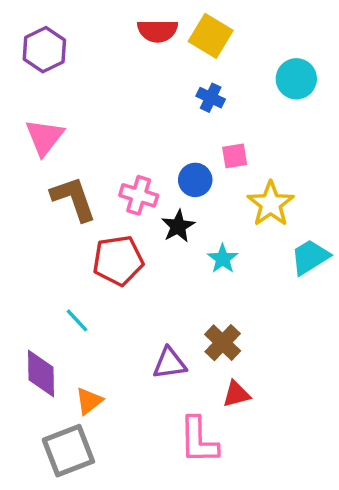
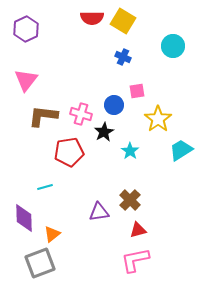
brown L-shape: (74, 199) -> (43, 116), turned -64
cyan line: (77, 320) -> (45, 187), turned -63
pink L-shape: (199, 440) -> (135, 260), moved, turned 80

